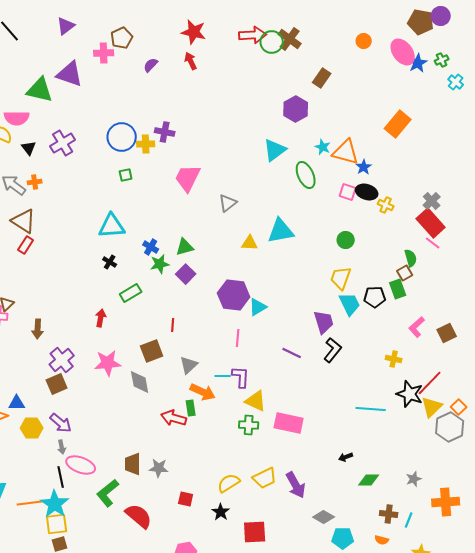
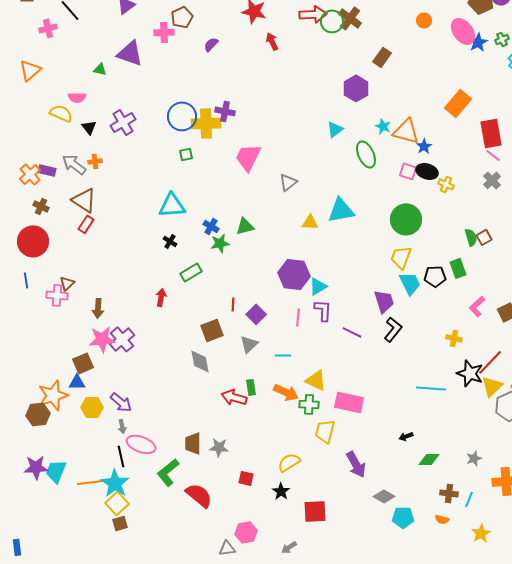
red arrow: (191, 61) -> (272, 41), moved
green triangle: (40, 90) -> (100, 69), size x0.5
pink semicircle: (17, 118) -> (77, 97), size x0.7
yellow cross: (146, 144) -> (206, 123), size x1.6
cyan triangle: (275, 150) -> (335, 129), size x0.7
red rectangle: (431, 223) -> (491, 133), moved, turned 32
green circle: (346, 240) -> (406, 219), size x1.8
pink line: (433, 243) -> (493, 155), moved
brown square: (405, 273) -> (484, 237), moved
purple square: (186, 274) -> (256, 314), moved
pink star: (108, 363) -> (102, 339), moved
purple L-shape: (241, 377) -> (323, 310), moved
brown square: (57, 384) -> (83, 363), moved
orange arrow: (203, 392) -> (286, 392), moved
yellow trapezoid: (265, 478) -> (325, 431), moved, turned 130
yellow square: (57, 524) -> (117, 503), turned -35

